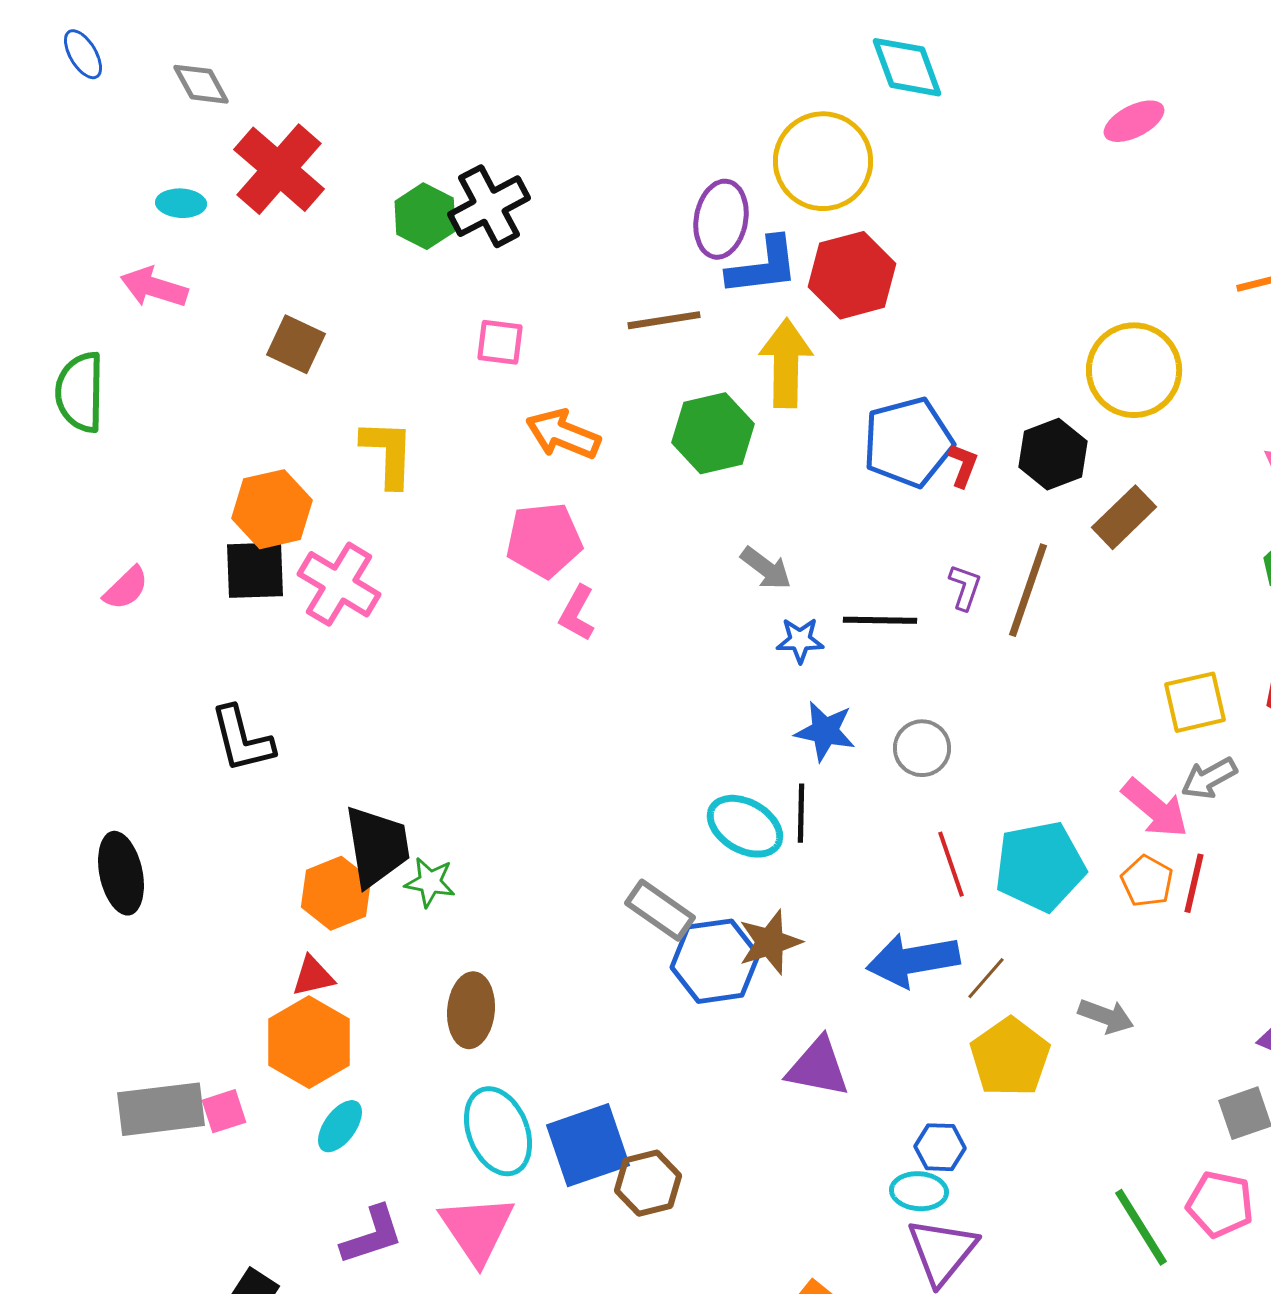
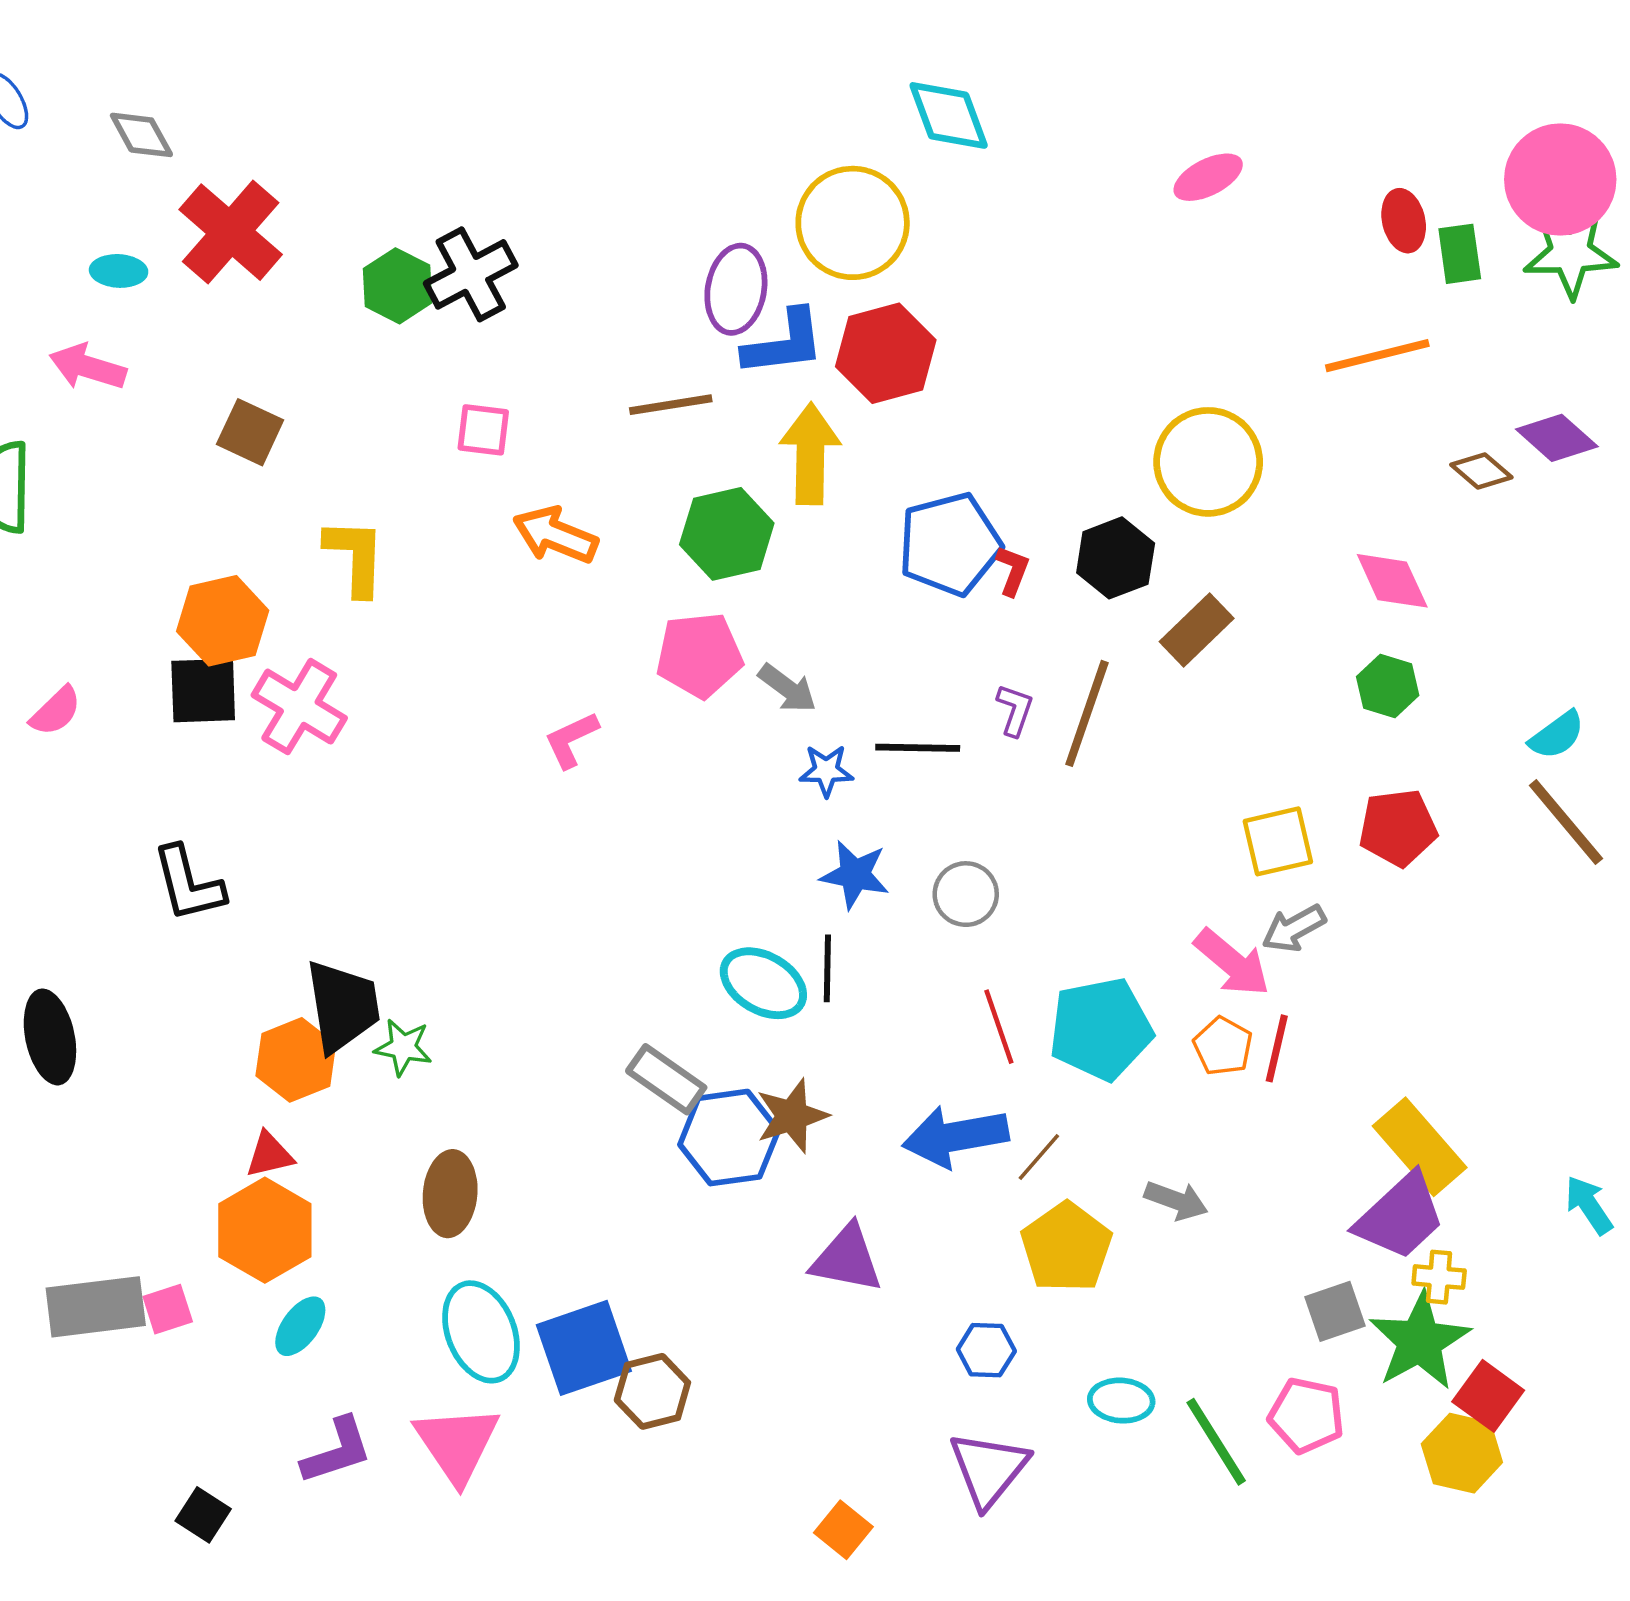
pink pentagon: (544, 540) -> (699, 655), moved
pink L-shape: (577, 613) -> (571, 740), turned 36
cyan ellipse: (919, 1191) -> (1121, 1401), moved

